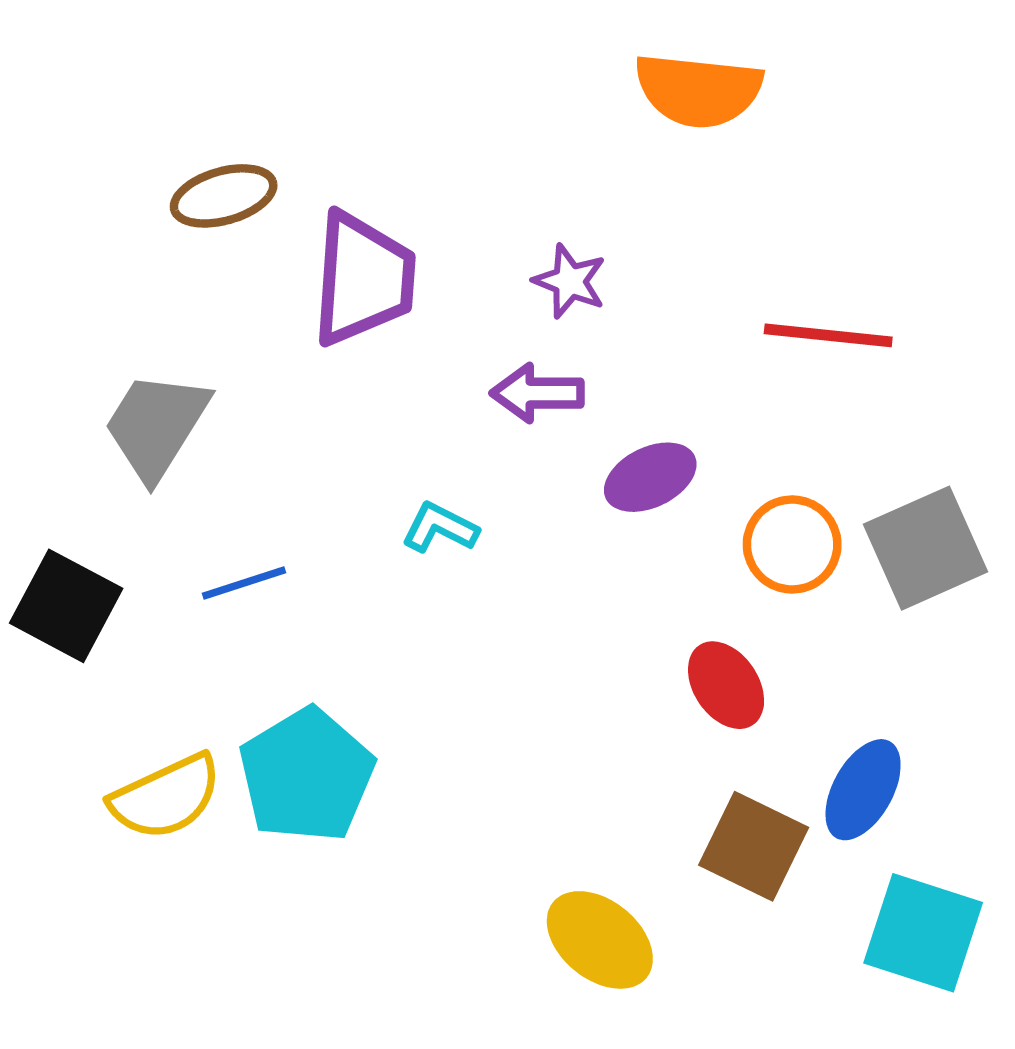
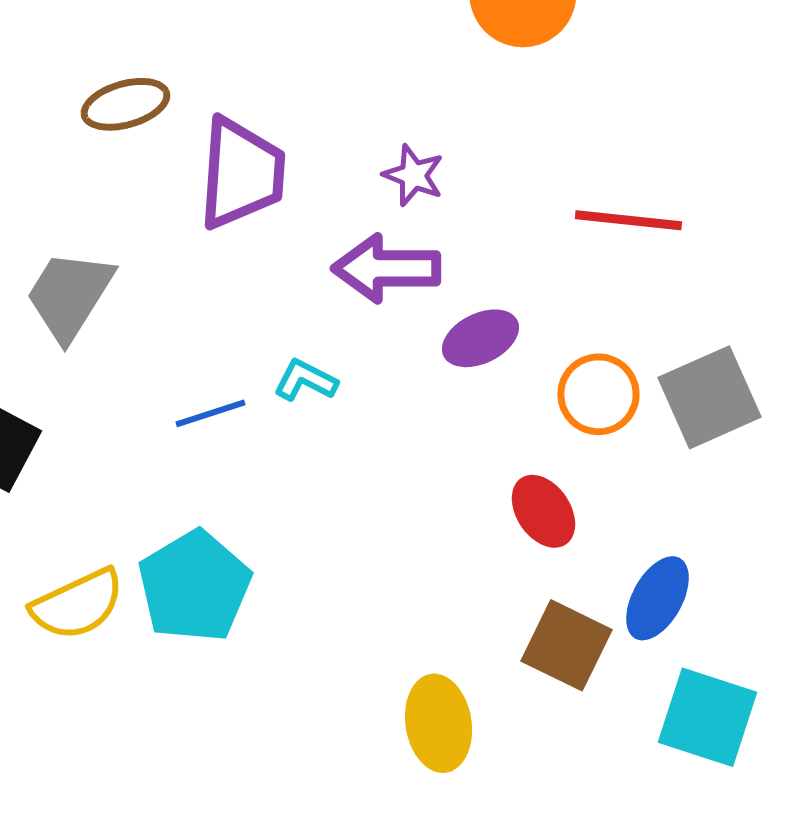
purple arrow: (537, 393) -> (386, 268), size x1.4
blue line: (244, 583) -> (210, 413), moved
yellow ellipse: (600, 940) -> (438, 723), turned 42

